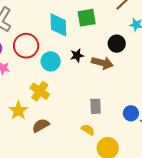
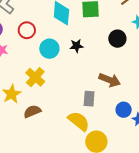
red circle: (26, 46) -> (27, 30), size x0.7
brown arrow: (102, 63) -> (110, 80), moved
yellow semicircle: (88, 130) -> (79, 121), size x1.6

